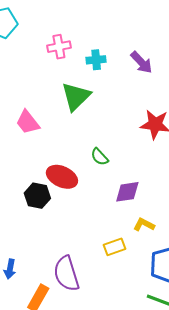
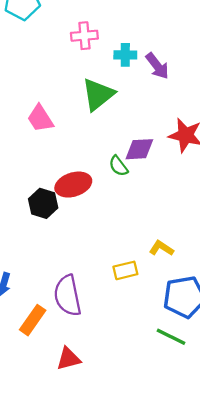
purple arrow: (141, 62) -> (157, 66), moved
red ellipse: (62, 177) -> (73, 185), turned -48
purple diamond: (127, 192) -> (139, 149), moved

